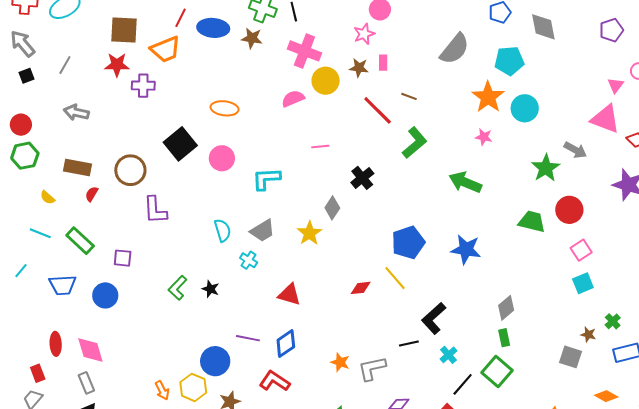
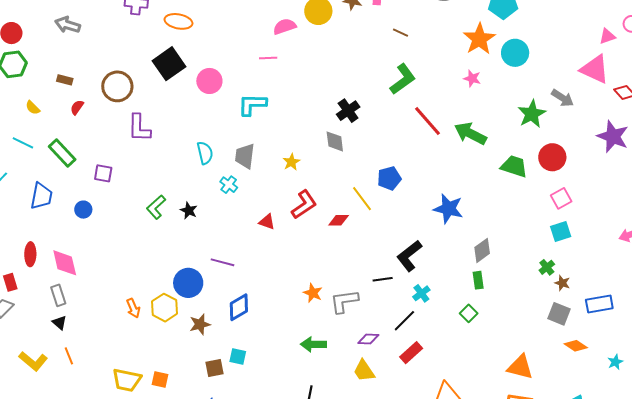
pink triangle: (616, 85) -> (607, 36), turned 30
orange ellipse: (225, 108) -> (178, 21), moved
red line: (378, 110) -> (427, 121), moved
pink line: (320, 147) -> (268, 58), moved
brown rectangle: (77, 167) -> (65, 80), size x0.6
green arrow: (465, 182) -> (470, 134), moved
gray diamond: (332, 208) -> (335, 141), moved, turned -45
gray trapezoid: (263, 231) -> (245, 156), turned 124
yellow star: (309, 233) -> (291, 162), size x0.7
blue pentagon: (408, 242) -> (389, 178), size x0.7
blue star: (466, 249) -> (448, 209), moved
yellow line: (395, 278) -> (362, 199), moved
blue trapezoid: (63, 285) -> (41, 196), turned -80
blue circle: (105, 295) -> (83, 210), size x0.7
red triangle: (289, 295) -> (267, 222), size x0.7
green cross: (613, 321) -> (547, 267), moved
blue diamond: (286, 343) -> (239, 307), moved
gray square: (570, 357) -> (559, 314), moved
green square: (497, 371) -> (469, 313), size x0.6
red L-shape: (275, 381) -> (304, 205), moved, turned 108
black line: (463, 384) -> (404, 321), moved

